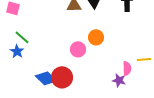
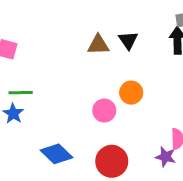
green line: (22, 37) -> (21, 93), turned -42
red circle: (62, 77) -> (112, 161), moved

